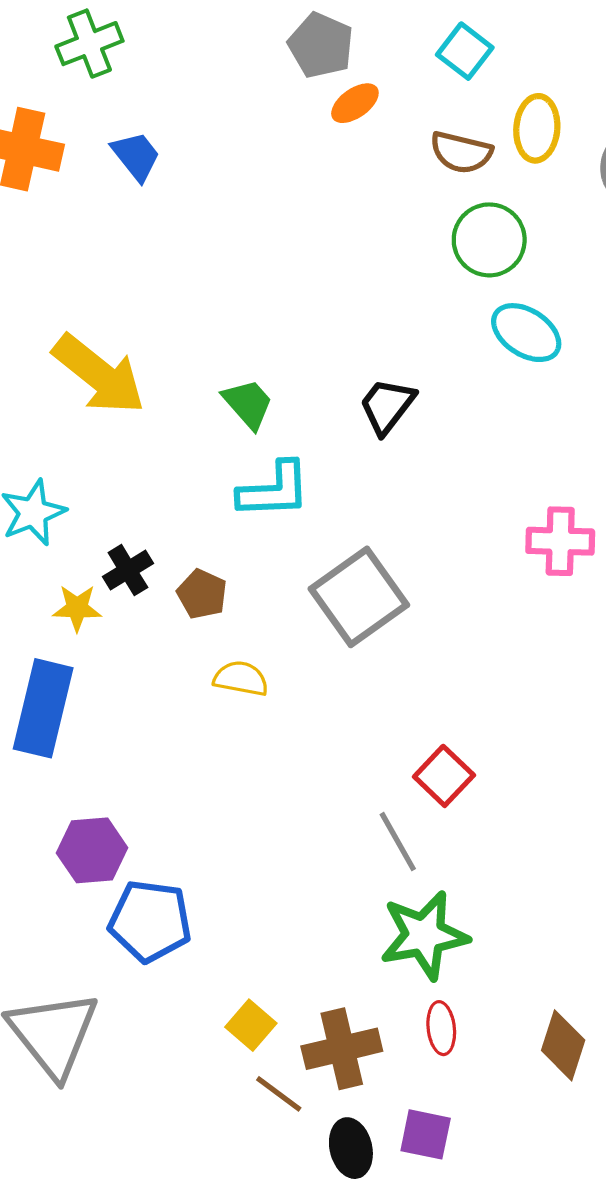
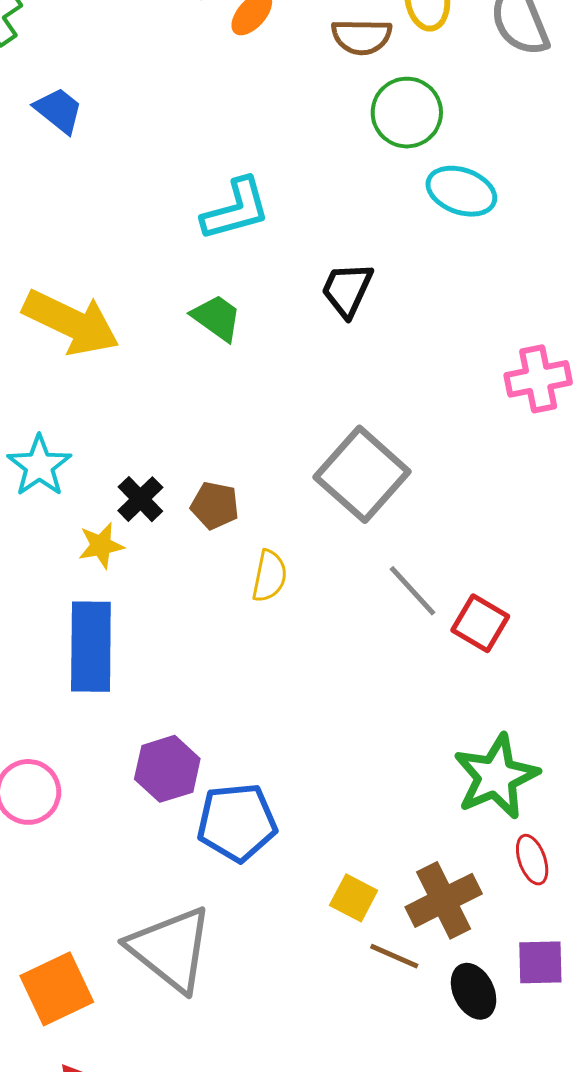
cyan L-shape: (274, 490) -> (236, 209), moved
yellow semicircle: (241, 679) -> (269, 576), turned 104
gray line: (398, 842) -> (412, 591), moved

